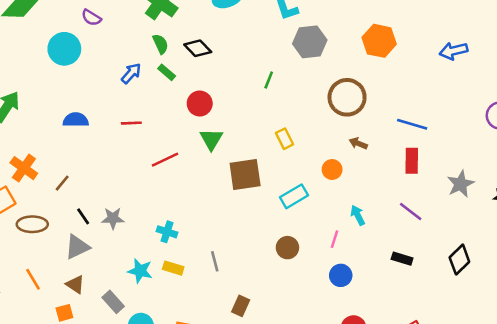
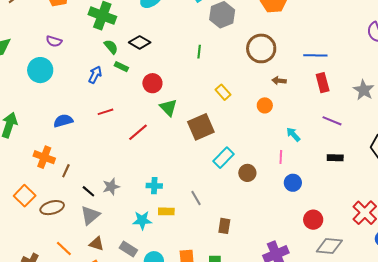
orange cross: (24, 168) -> (44, 157), moved
cyan rectangle: (294, 196) -> (223, 158), moved

